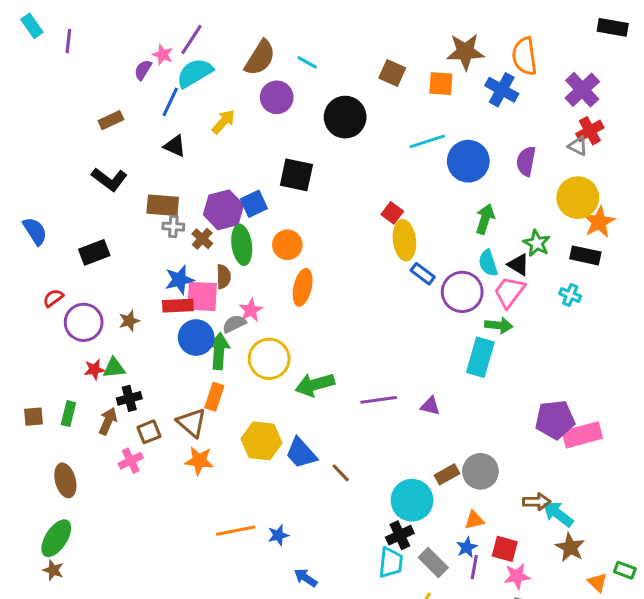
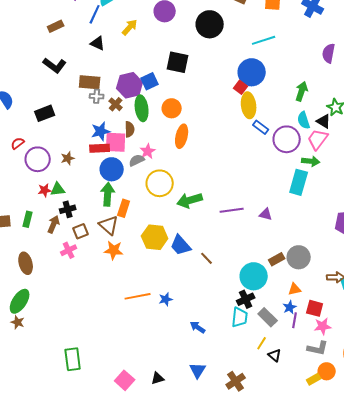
blue circle: (468, 161) -> (252, 72), moved
green arrow: (219, 351) -> (108, 194), moved
blue arrow: (306, 578) -> (198, 327), moved

